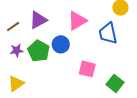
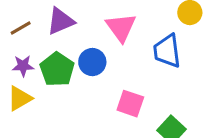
pink triangle: (77, 21) -> (121, 27), turned -40
yellow triangle: (16, 84) -> (20, 98), moved

